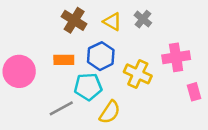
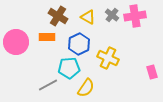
pink cross: (176, 57) -> (135, 16), moved
orange rectangle: (64, 60) -> (47, 37), moved
pink circle: (19, 71) -> (16, 42), moved

